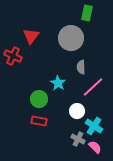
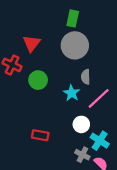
green rectangle: (87, 13) -> (73, 18), moved
cyan star: (58, 83) -> (72, 93), moved
green circle: (39, 99) -> (38, 80), moved

